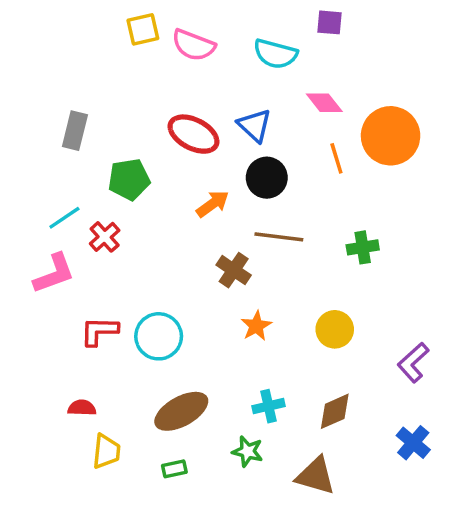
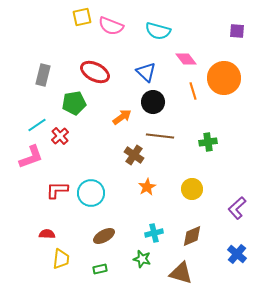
purple square: (330, 22) -> (237, 31), moved
red ellipse: (193, 134) -> (95, 72), moved
brown ellipse: (181, 411) -> (104, 236), size x0.7

